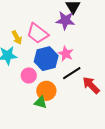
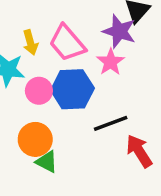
pink star: (66, 54) -> (111, 62), moved
pink circle: (29, 75) -> (39, 91), moved
orange circle: (46, 91) -> (35, 139), moved

